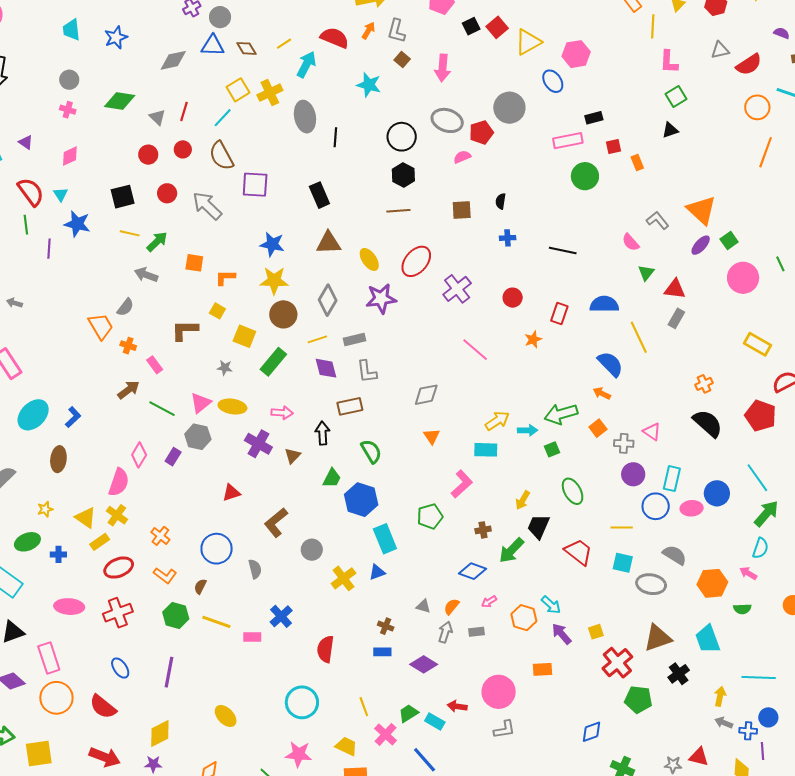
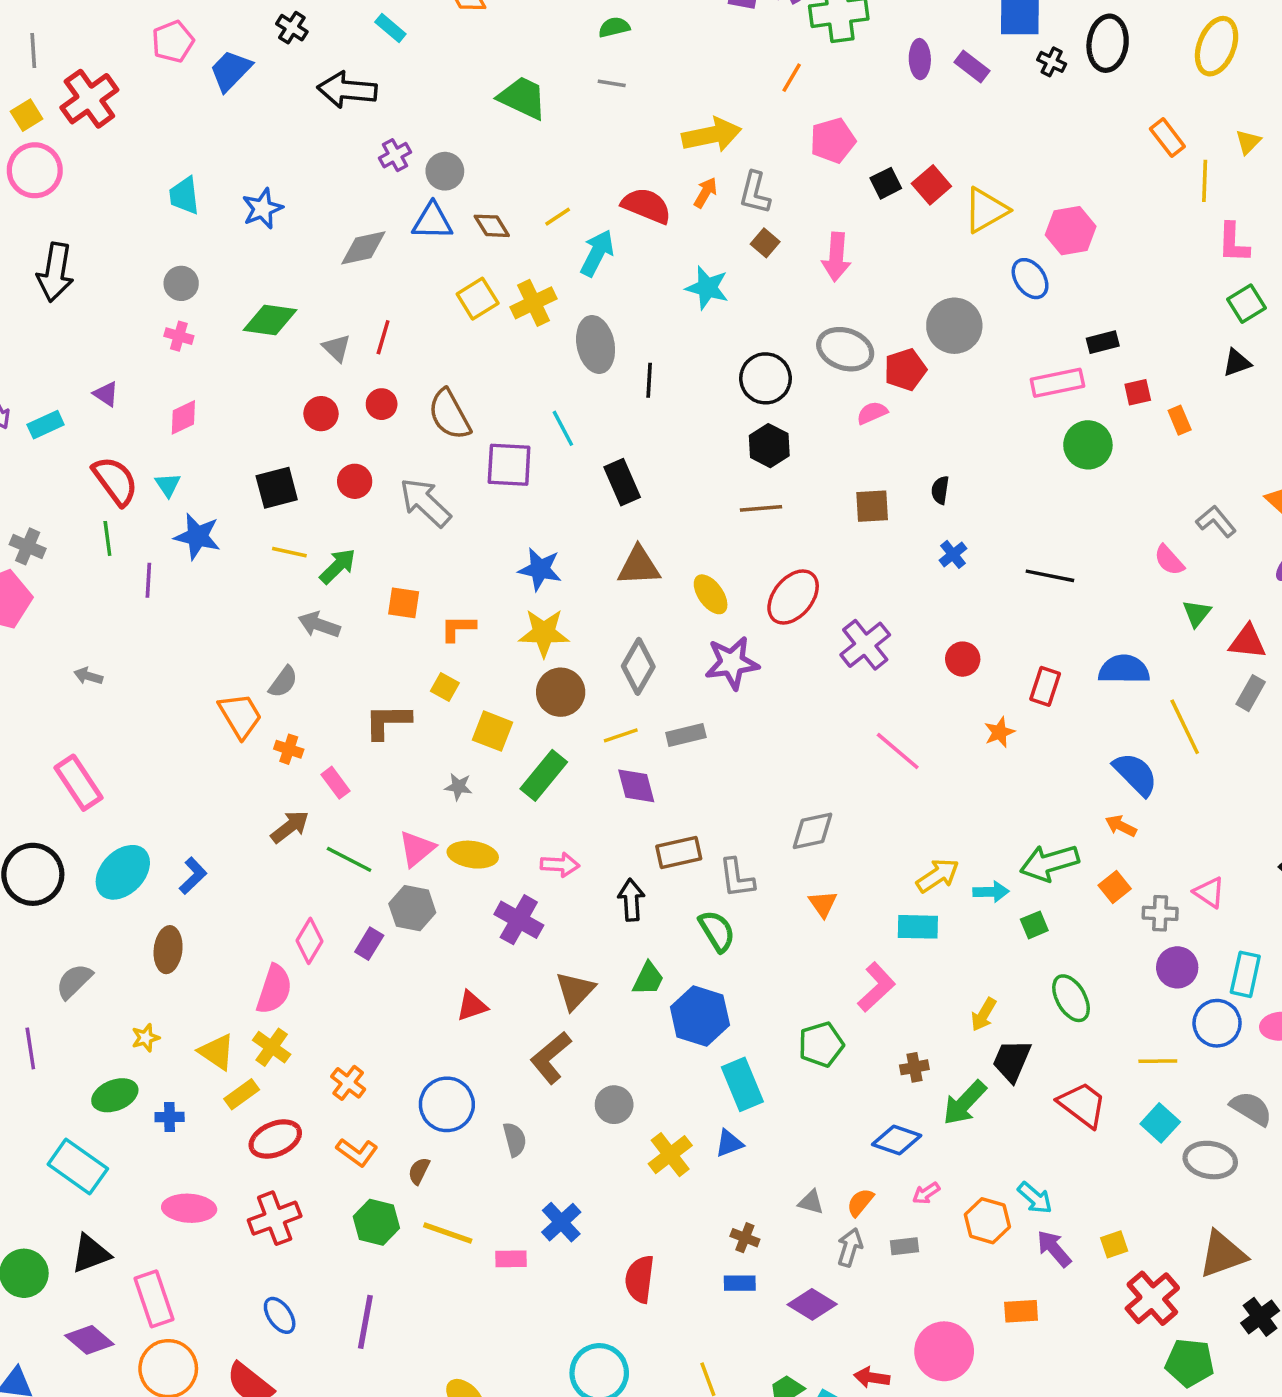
cyan line: (223, 118) -> (563, 428), moved, turned -70
blue cross: (508, 238) -> (953, 554), turned -35
gray L-shape: (367, 372) -> (737, 878), moved
brown triangle: (293, 456) -> (575, 991), moved, size x1.4
cyan square: (623, 563) -> (1160, 1123), turned 30

